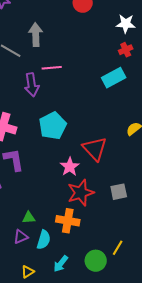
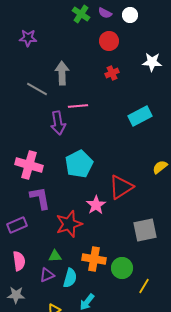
red cross: (126, 50) -> (112, 73), moved
red triangle: (95, 149) -> (121, 187), turned 40
gray square: (119, 192) -> (145, 230), size x1.4
red star: (81, 193) -> (69, 224), moved
green circle: (96, 261) -> (122, 268), moved

